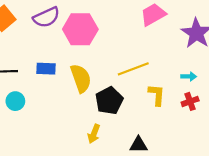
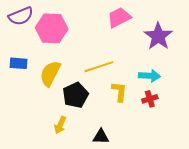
cyan arrow: (189, 76) -> (149, 76), size x1.5
yellow semicircle: (81, 78) -> (50, 74), turned -136

